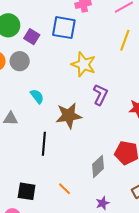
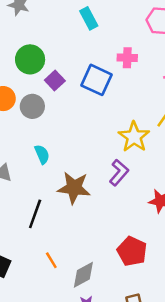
yellow star: (84, 64) -> (134, 137), moved
gray diamond: (98, 166) -> (83, 275), moved
orange line: (65, 189) -> (51, 260), moved

